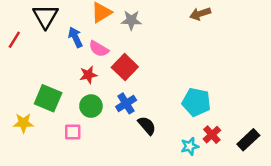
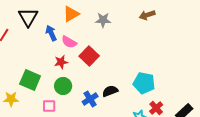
gray star: (131, 20) -> (103, 20), moved
blue cross: (126, 103) -> (90, 99), moved
black semicircle: (147, 126) -> (110, 91), moved, turned -70

